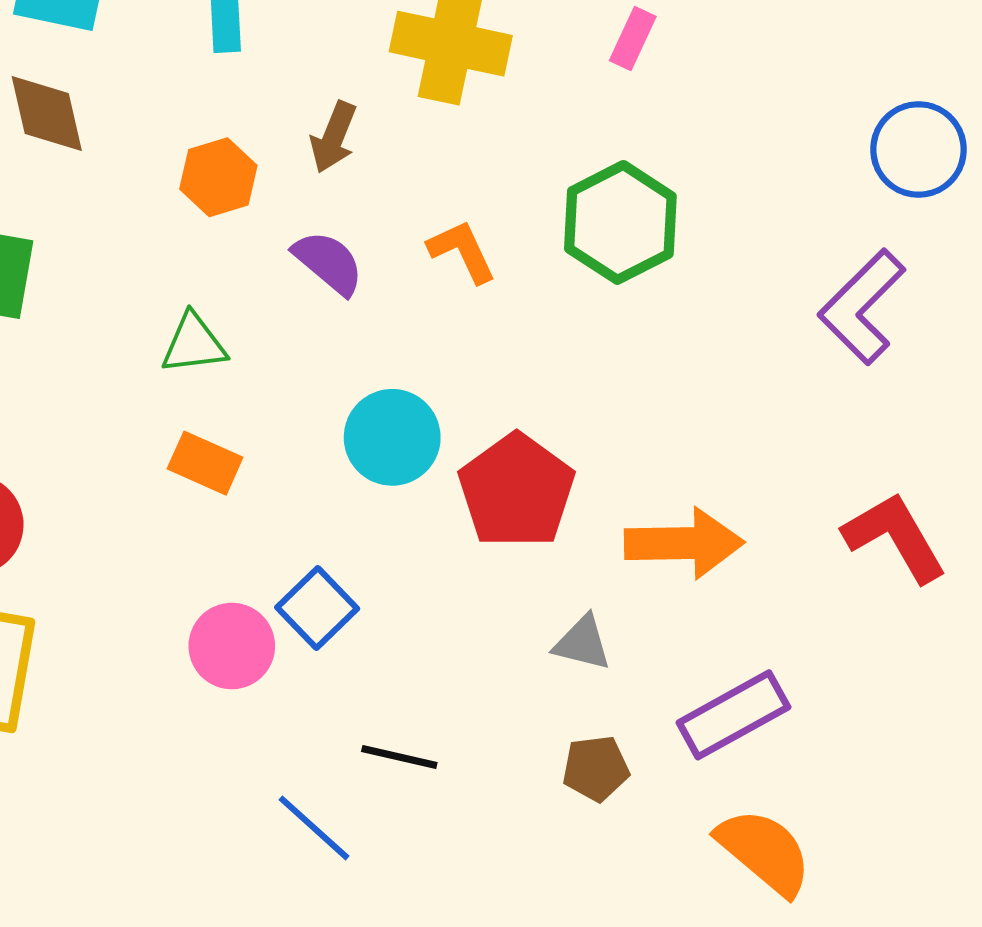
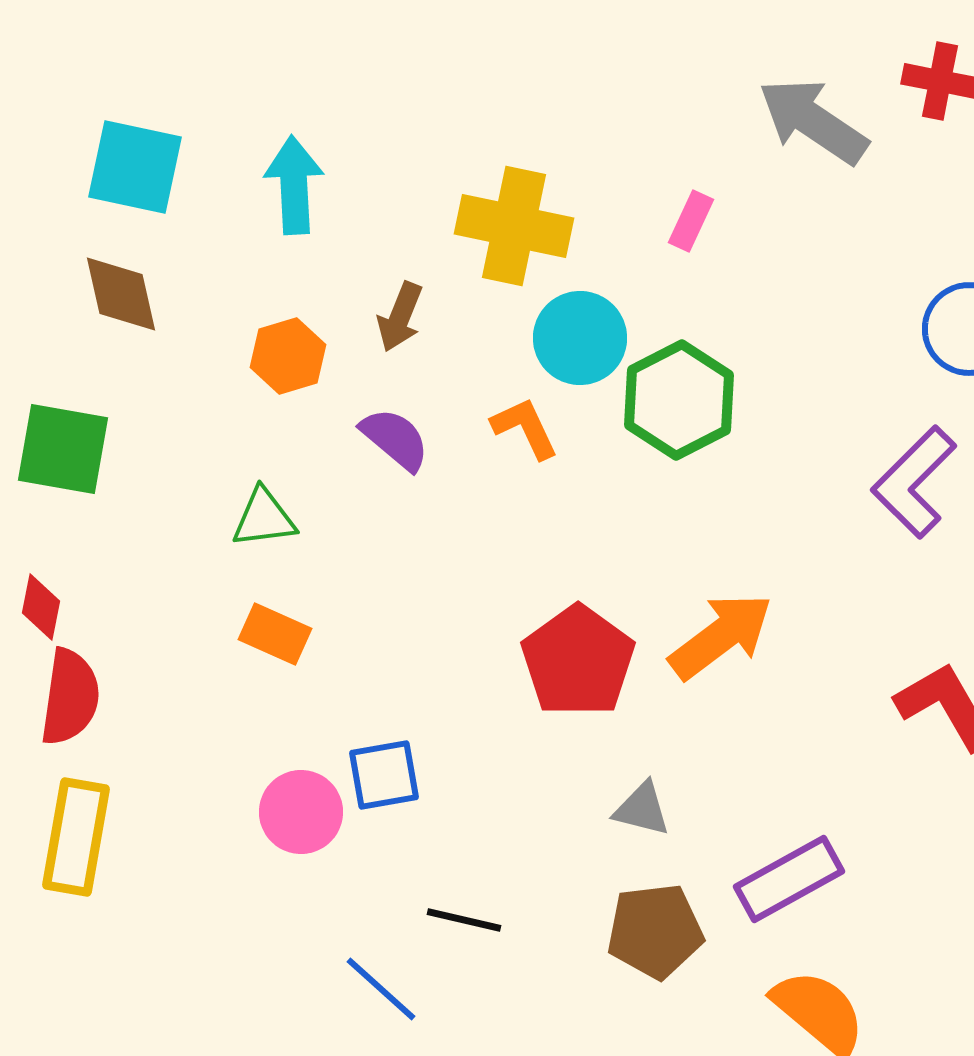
cyan circle: (392, 437) -> (580, 338), moved
orange arrow: (684, 543) -> (721, 636), moved, turned -36
blue square: (317, 608) -> (384, 775), turned 34
brown pentagon: (596, 768) -> (655, 931), size x1.5

